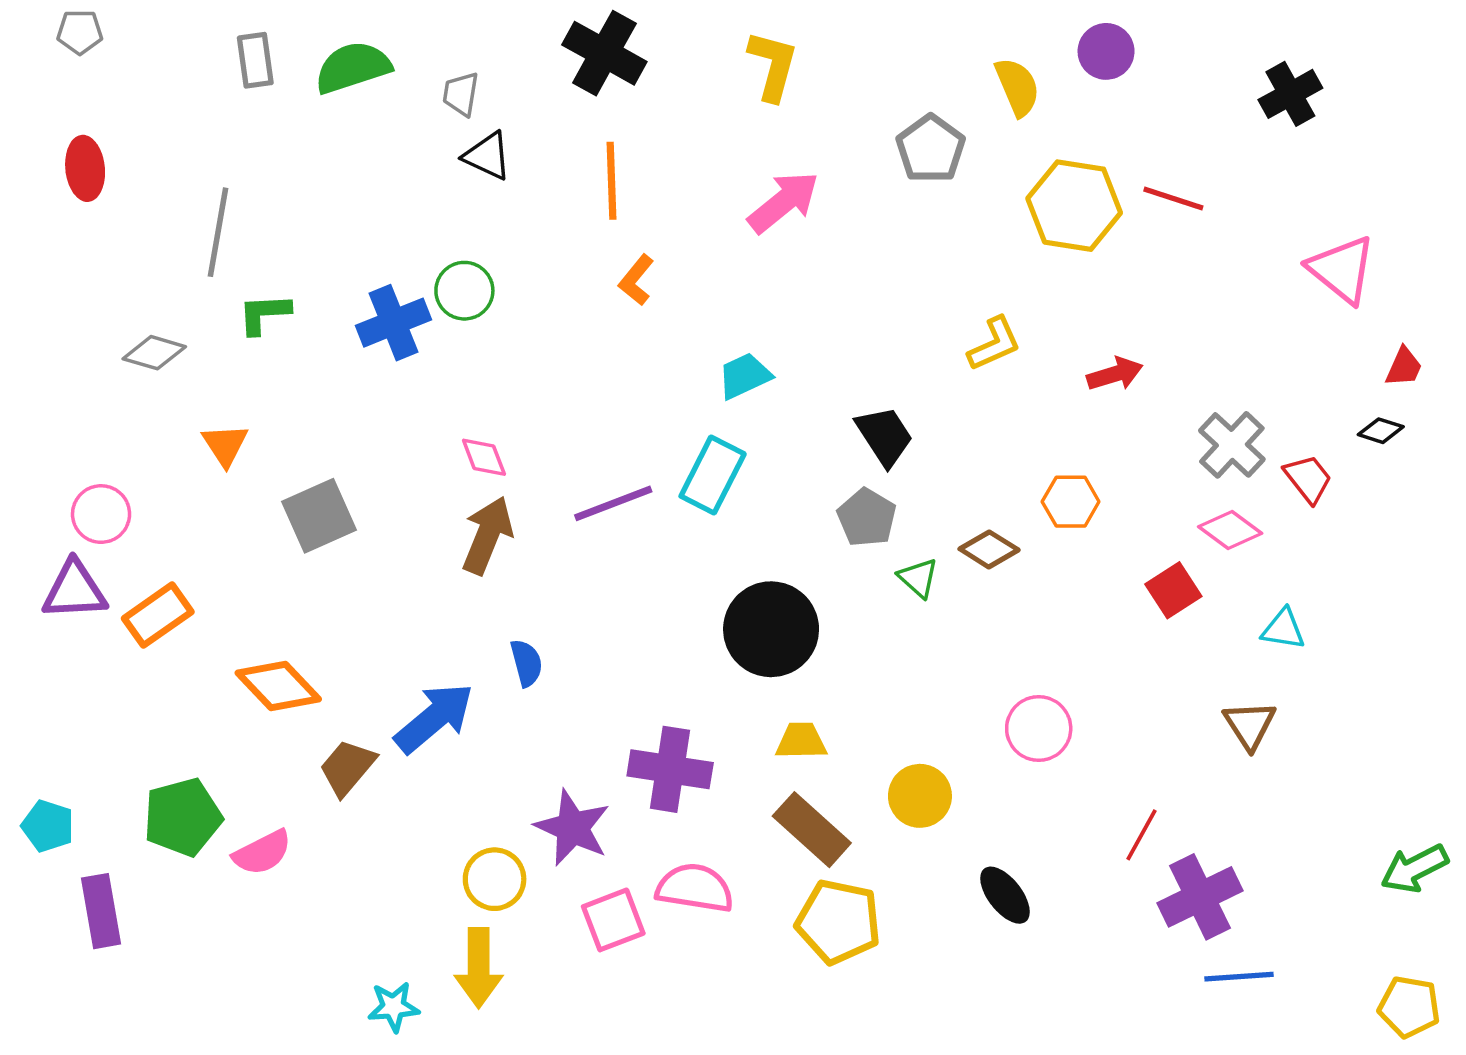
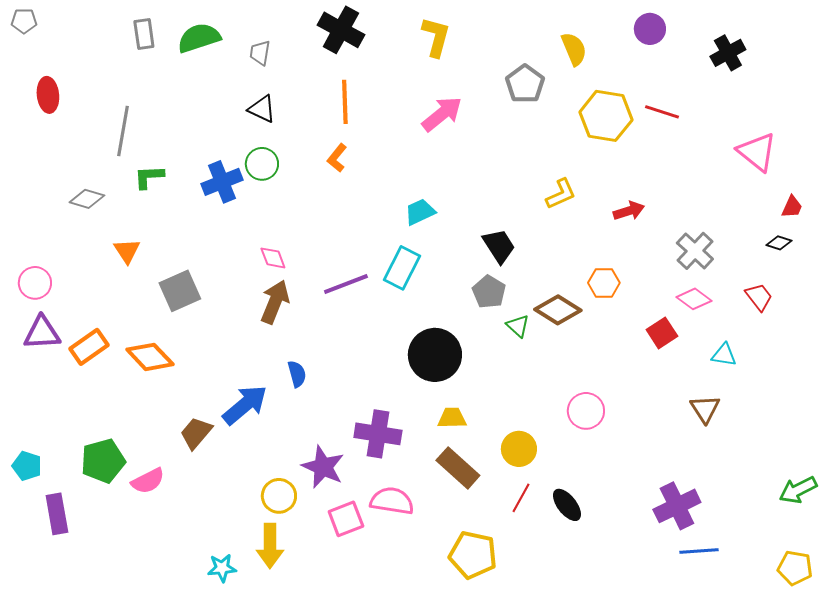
gray pentagon: (80, 32) -> (24, 21), moved
purple circle: (1106, 51) -> (650, 29), moved
black triangle: (487, 156) -> (262, 109), moved
orange L-shape: (636, 280) -> (337, 158), moved
red trapezoid: (1308, 479) -> (759, 297), moved
pink circle: (101, 514) -> (35, 283), moved
brown diamond: (989, 549) -> (558, 310), size x1.4
orange diamond: (278, 686) -> (150, 357), moved
red line: (1141, 835) -> (521, 498), moved
yellow pentagon: (838, 922) -> (473, 555), moved

